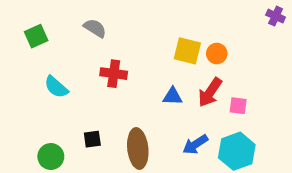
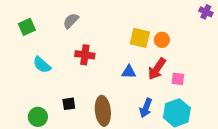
gray semicircle: (95, 28) -> (71, 21), turned -78
blue arrow: (195, 144) -> (146, 108), turned -36

